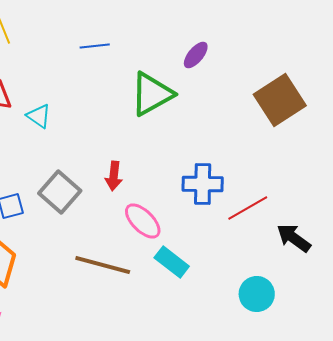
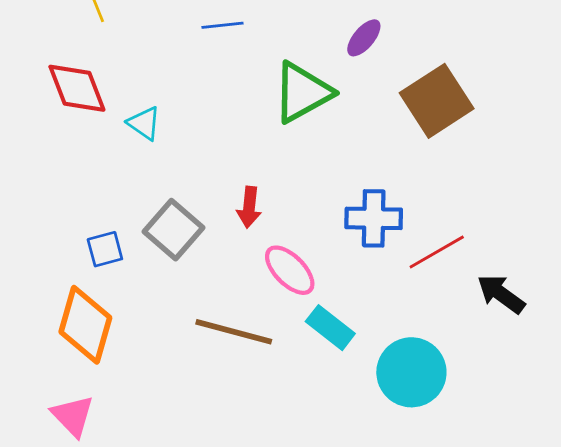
brown square: (280, 100) -> (437, 101), moved
cyan circle: (257, 294) -> (411, 372), moved, size x1.4

